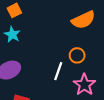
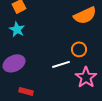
white line: (58, 71) -> (61, 64), turned 54

